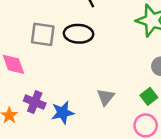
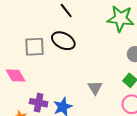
black ellipse: (79, 34) -> (63, 41), turned 35

